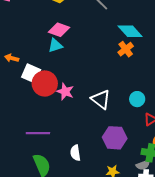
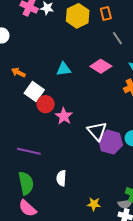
pink diamond: (59, 30) -> (101, 66), moved
red circle: (45, 84) -> (46, 104), size x0.7
purple hexagon: (115, 138) -> (110, 142), moved

